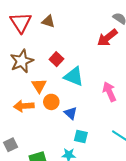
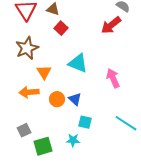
red square: (56, 59) -> (61, 28), moved
orange circle: (51, 102) -> (57, 99), moved
gray square: (11, 145) -> (24, 130), moved

